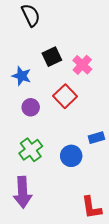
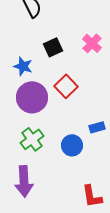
pink cross: (82, 65) -> (92, 43), moved
purple circle: (31, 107) -> (32, 97), size x1.8

